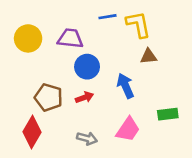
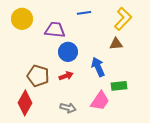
yellow L-shape: (138, 24) -> (123, 19), moved, turned 55
yellow circle: (28, 38) -> (22, 19), moved
green rectangle: (168, 114) -> (119, 86), moved

